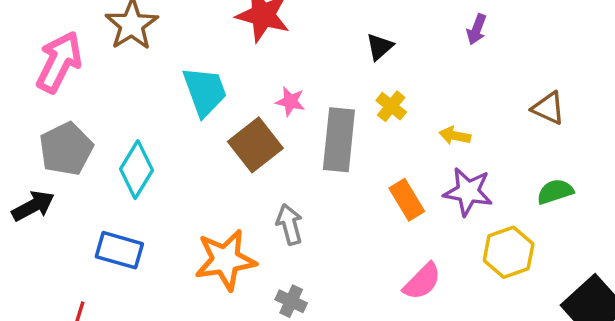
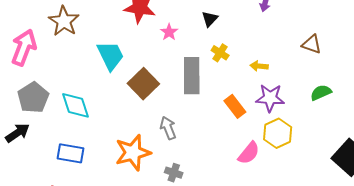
pink star: (290, 102) -> (169, 32), moved, turned 30
cyan diamond: (136, 170) -> (75, 105), turned -44
yellow hexagon: (509, 252) -> (278, 133), moved

